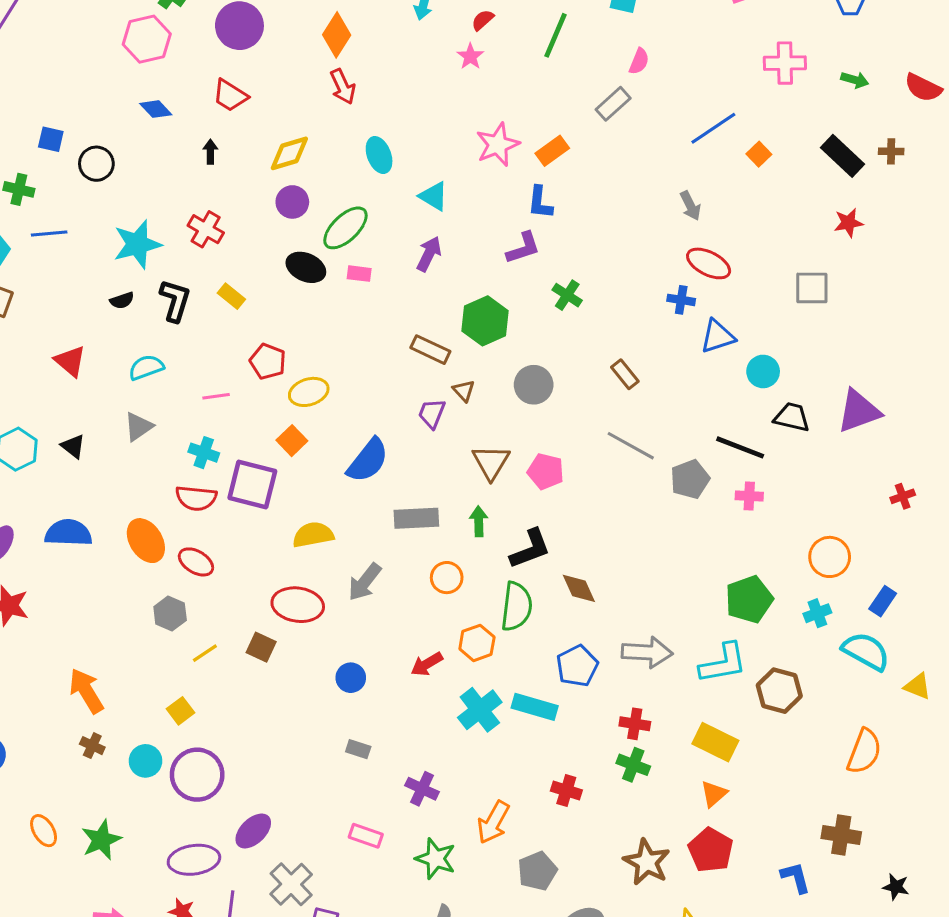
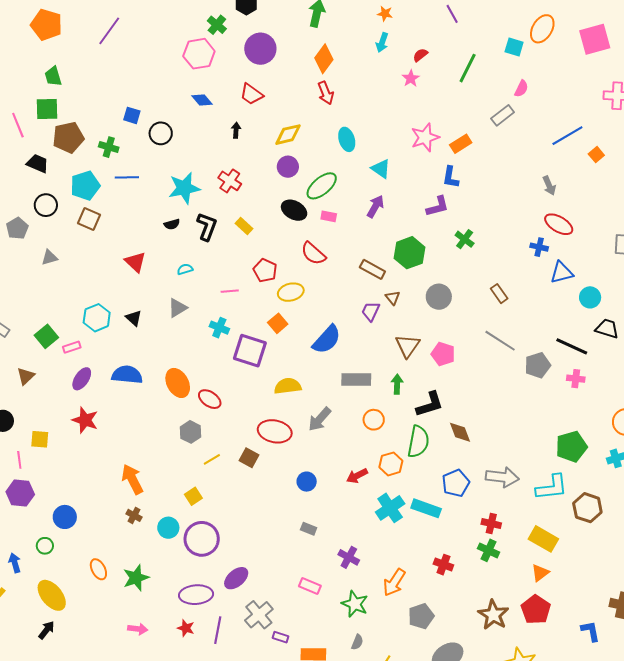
cyan semicircle: (146, 367) -> (185, 269), size x0.7
red semicircle: (196, 498) -> (313, 253), moved, turned 32

